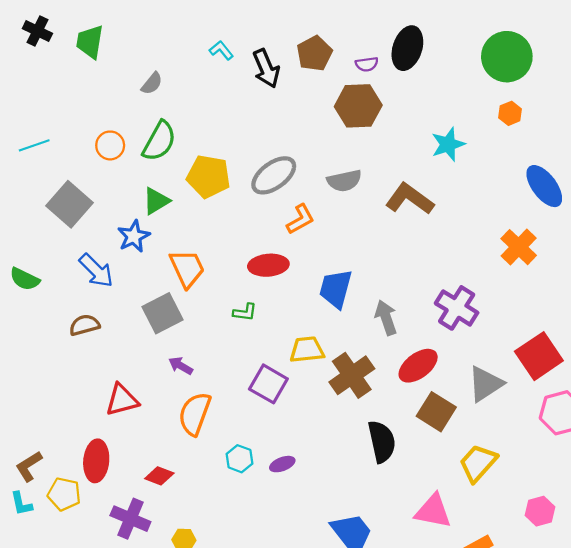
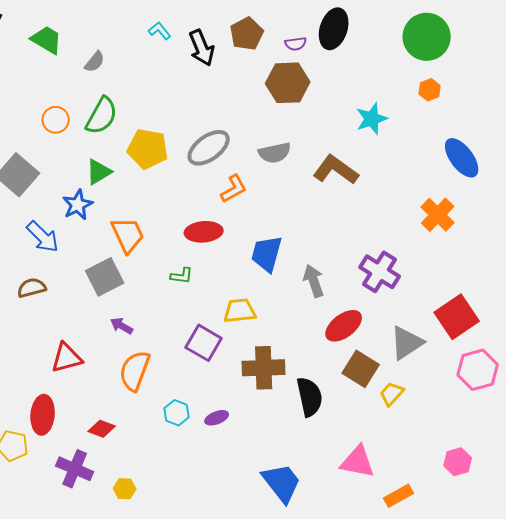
green trapezoid: (90, 42) -> (47, 40), moved, turned 112
brown cross: (352, 375) -> (264, 368), moved, turned 33
yellow trapezoid: (478, 463) -> (392, 394), moved, size x0.7

